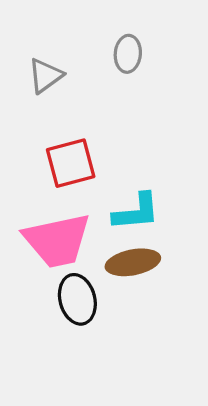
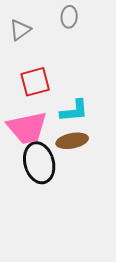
black ellipse: (77, 299) -> (39, 163), size x1.4

